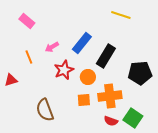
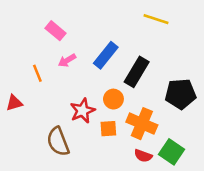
pink rectangle: (27, 21) -> (55, 31), moved
red star: (64, 70) -> (83, 111), moved
orange cross: (110, 96) -> (142, 124), turned 30

